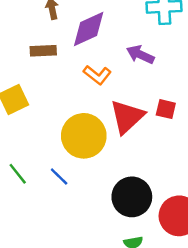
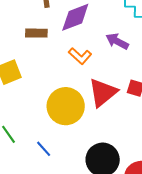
blue line: (59, 177) -> (44, 149), moved

